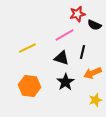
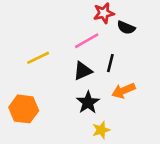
black triangle: (61, 58) -> (83, 71), turned -42
orange hexagon: (29, 86) -> (24, 109), moved
yellow star: (95, 100) -> (101, 130), moved

